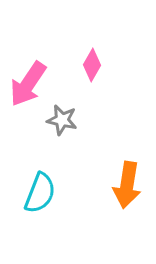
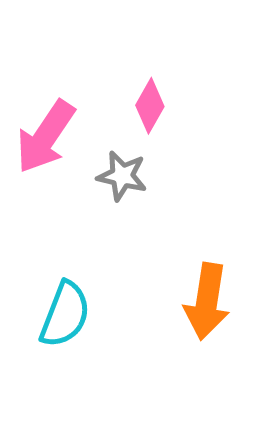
gray star: (62, 120) -> (122, 176), moved

